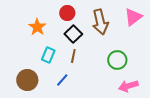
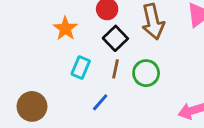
green circle: (117, 60) -> (146, 73), moved
brown circle: (27, 80) -> (32, 106), moved

